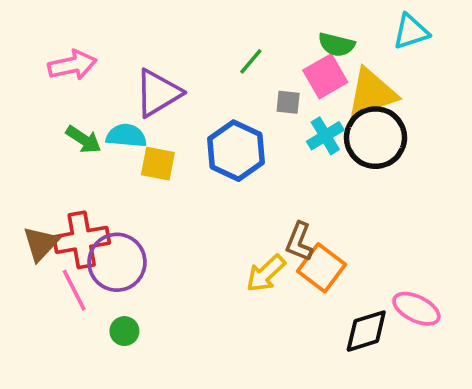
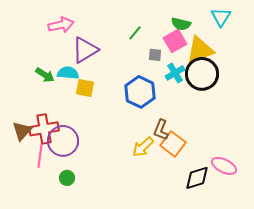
cyan triangle: (411, 32) -> (221, 17), turned -40
pink arrow: (72, 65) -> (61, 25), moved
blue hexagon: (236, 151) -> (140, 92), moved
pink line: (74, 290) -> (40, 156), turned 35

